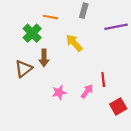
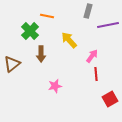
gray rectangle: (84, 11) -> (88, 11), moved
brown triangle: (24, 69) -> (12, 64), moved
pink arrow: (87, 91) -> (92, 56), moved

